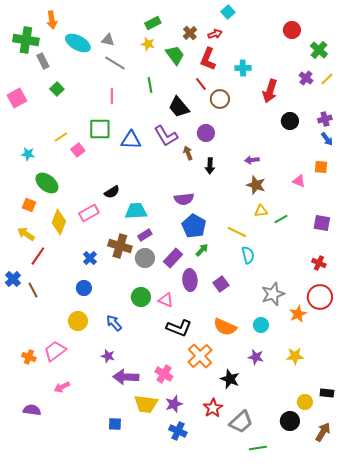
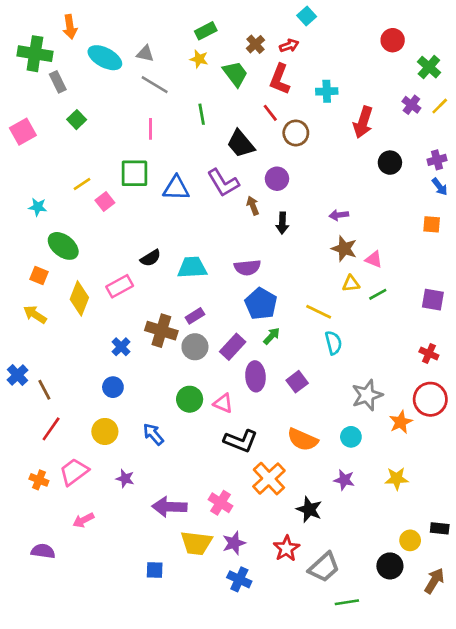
pink triangle: (299, 181) -> (374, 259), moved
cyan trapezoid: (136, 211) -> (192, 267), moved
red line: (38, 256) -> (51, 429), moved
purple star: (108, 356) -> (125, 479), moved

